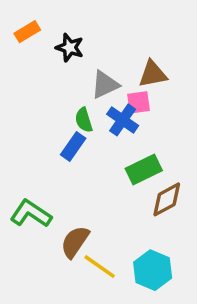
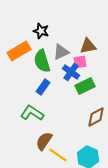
orange rectangle: (27, 32) -> (19, 51), moved, size x1.6
green semicircle: (84, 120) -> (42, 61), moved, size x1.6
green rectangle: (144, 169) -> (85, 86), moved
green L-shape: (31, 214) -> (32, 113), moved

